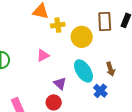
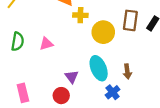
pink triangle: (43, 56) -> (46, 44), moved

